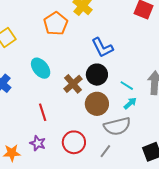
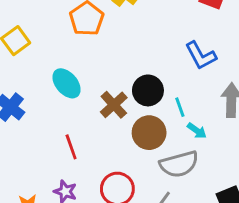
blue L-shape: (102, 48) -> (201, 56), moved
cyan line: (127, 86) -> (180, 107), moved, turned 40
cyan arrow: (130, 103) -> (197, 131), turned 80

